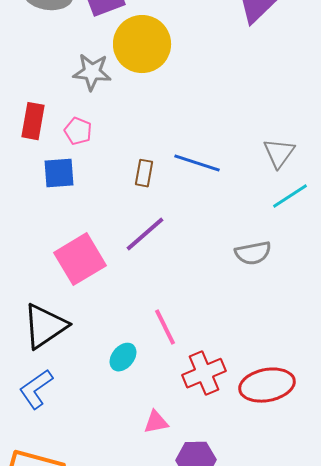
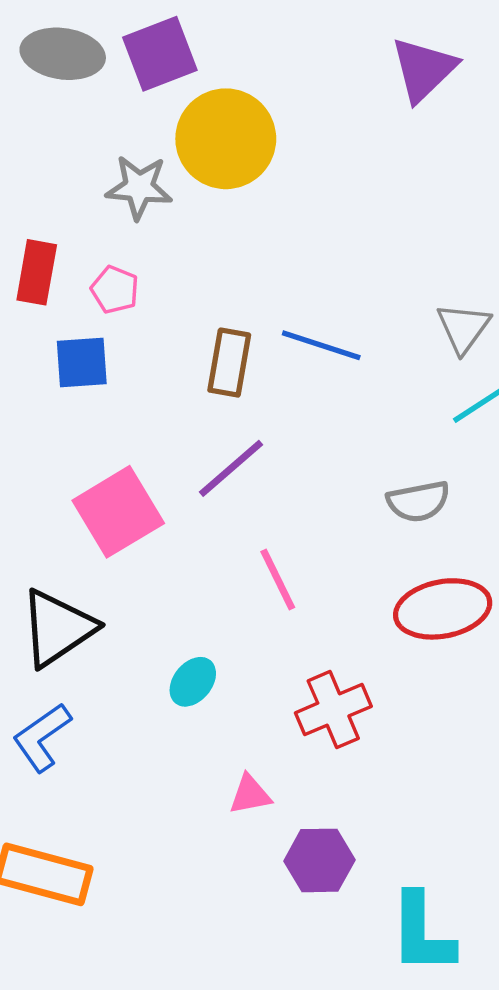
brown rectangle: (144, 173) -> (229, 363), size x1.4
pink line: (165, 327) -> (278, 579), moved
red ellipse: (267, 385) -> (443, 609), moved

